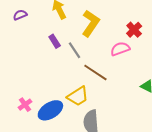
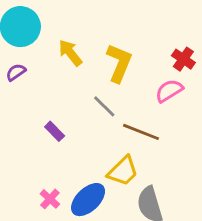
purple rectangle: (55, 41) -> (55, 131), moved

